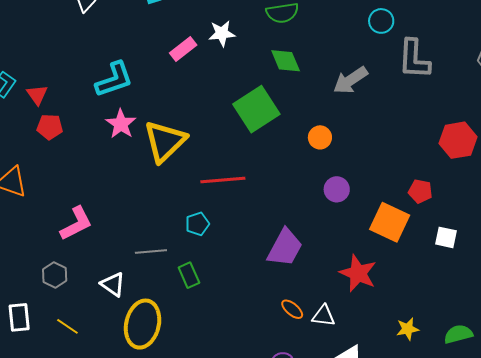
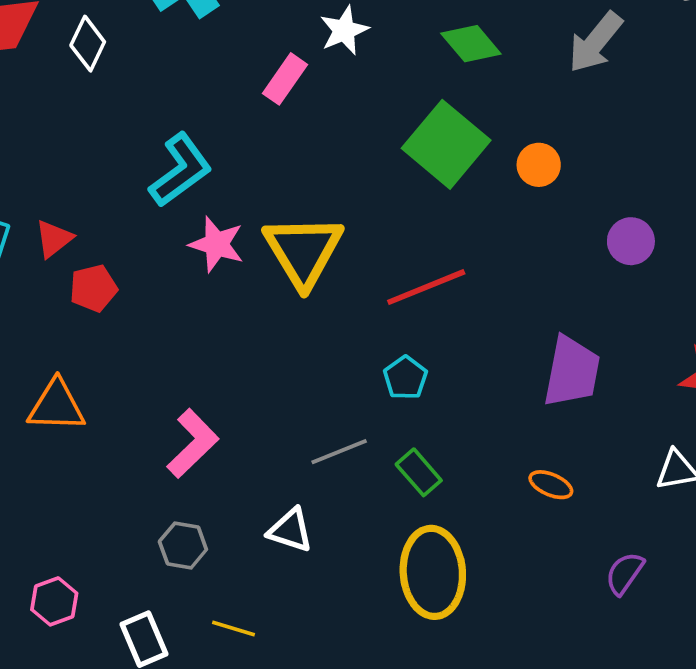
red triangle: (37, 95) -> (54, 239), turned 45
orange circle: (320, 137) -> (539, 165), moved
orange ellipse: (292, 309) -> (551, 485), moved
yellow ellipse: (143, 324) -> (433, 572), moved

